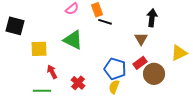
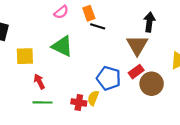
brown triangle: (141, 39) -> (137, 45), size x1.5
red cross: (78, 83) -> (79, 102), moved, turned -32
yellow semicircle: (114, 87) -> (93, 98), moved
green line: (42, 91) -> (43, 102), moved

